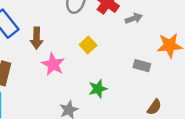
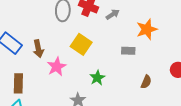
yellow square: (88, 45) -> (81, 44), size x1.5
pink star: (53, 64) -> (57, 67), turned 30

